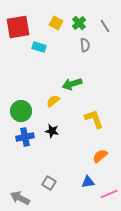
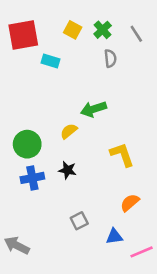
gray square: (49, 183) -> (79, 221), moved, turned 32
gray arrow: (20, 198) -> (17, 245), moved

